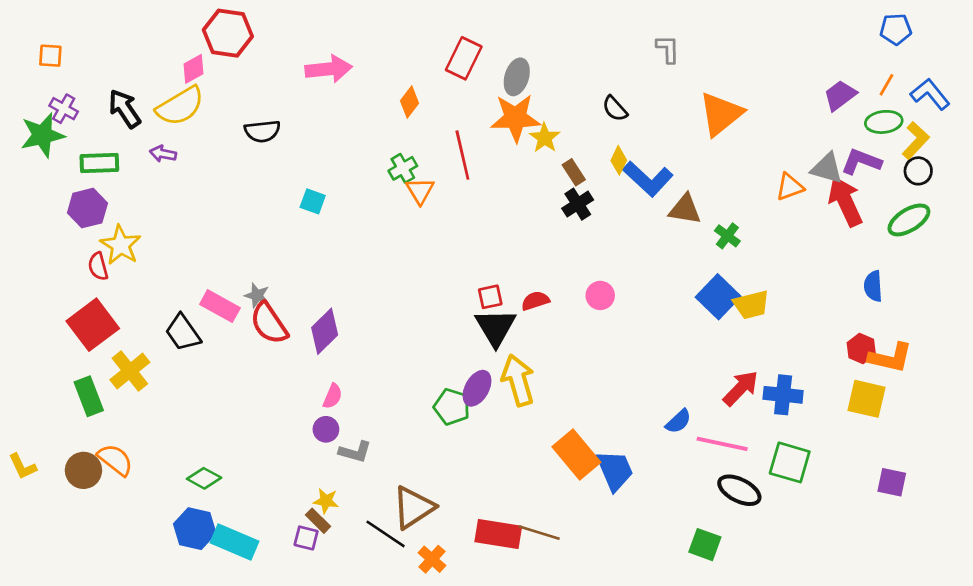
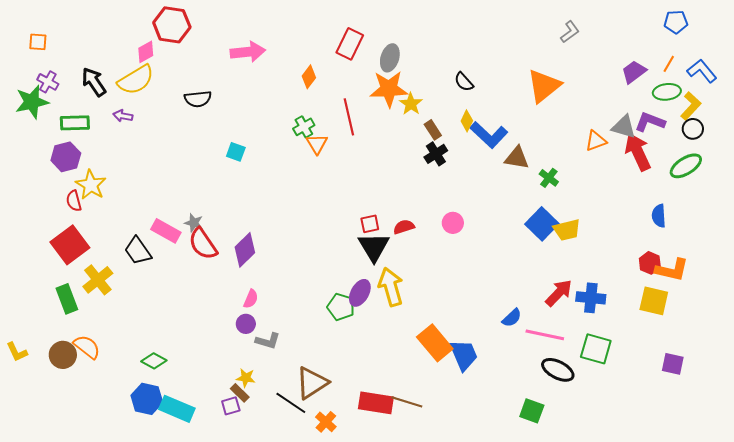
gray L-shape: (668, 49) -> (570, 32), moved, turned 55
purple square: (306, 538) -> (231, 406), turned -30

